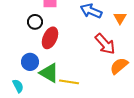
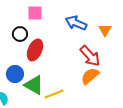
orange semicircle: (119, 66) -> (90, 76), moved
yellow line: (69, 82) -> (54, 94), turned -30

